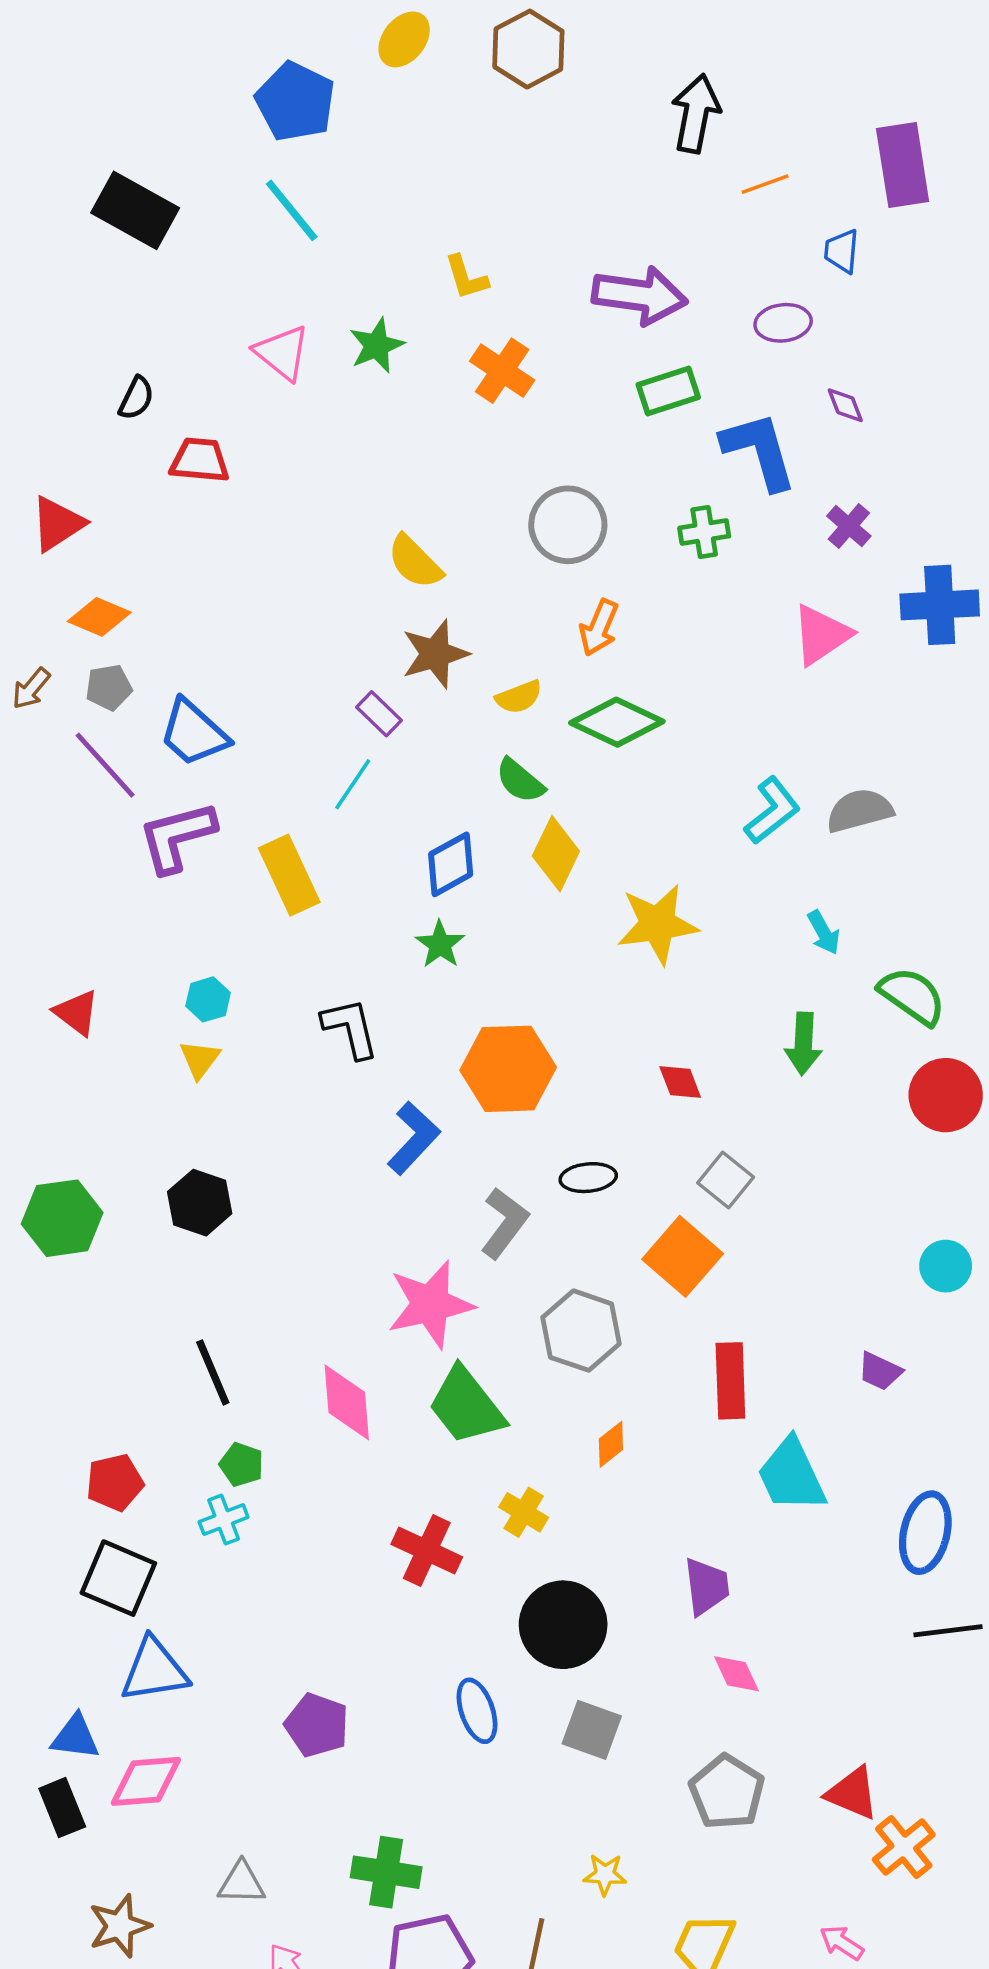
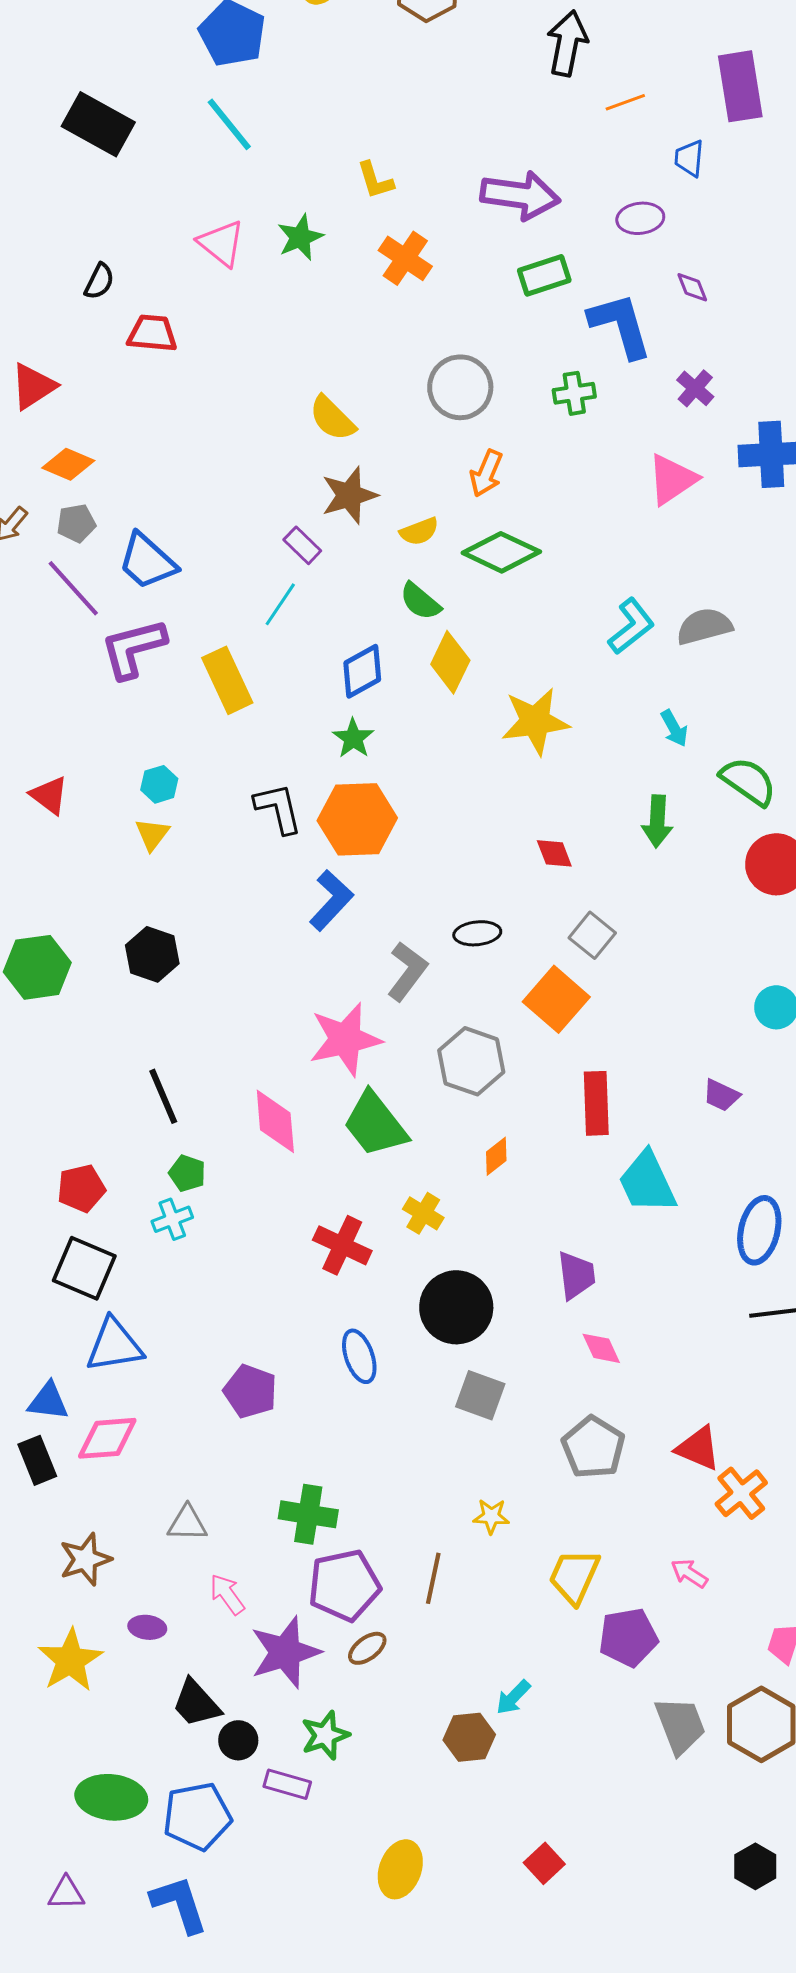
orange hexagon: (508, 1069) -> (357, 819), moved
blue ellipse: (477, 1711) -> (359, 1356), moved

